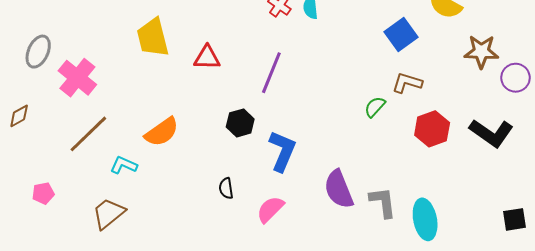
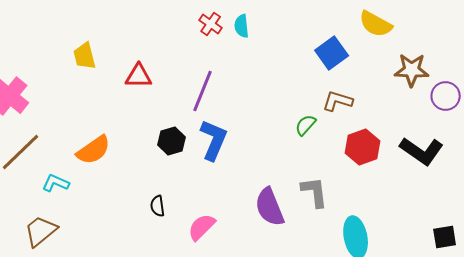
yellow trapezoid: (153, 38) -> (85, 56), size x0.7
blue L-shape: (282, 151) -> (214, 140), moved
gray L-shape: (383, 202) -> (315, 192), moved

